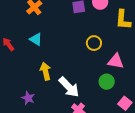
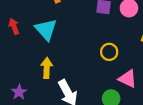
cyan triangle: (36, 39) -> (46, 30), size x1.5

